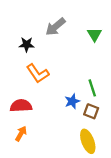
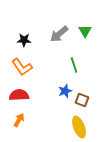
gray arrow: (56, 27) -> (59, 34), moved
orange L-shape: (38, 73) -> (22, 67), moved
green line: (92, 88) -> (74, 65), moved

